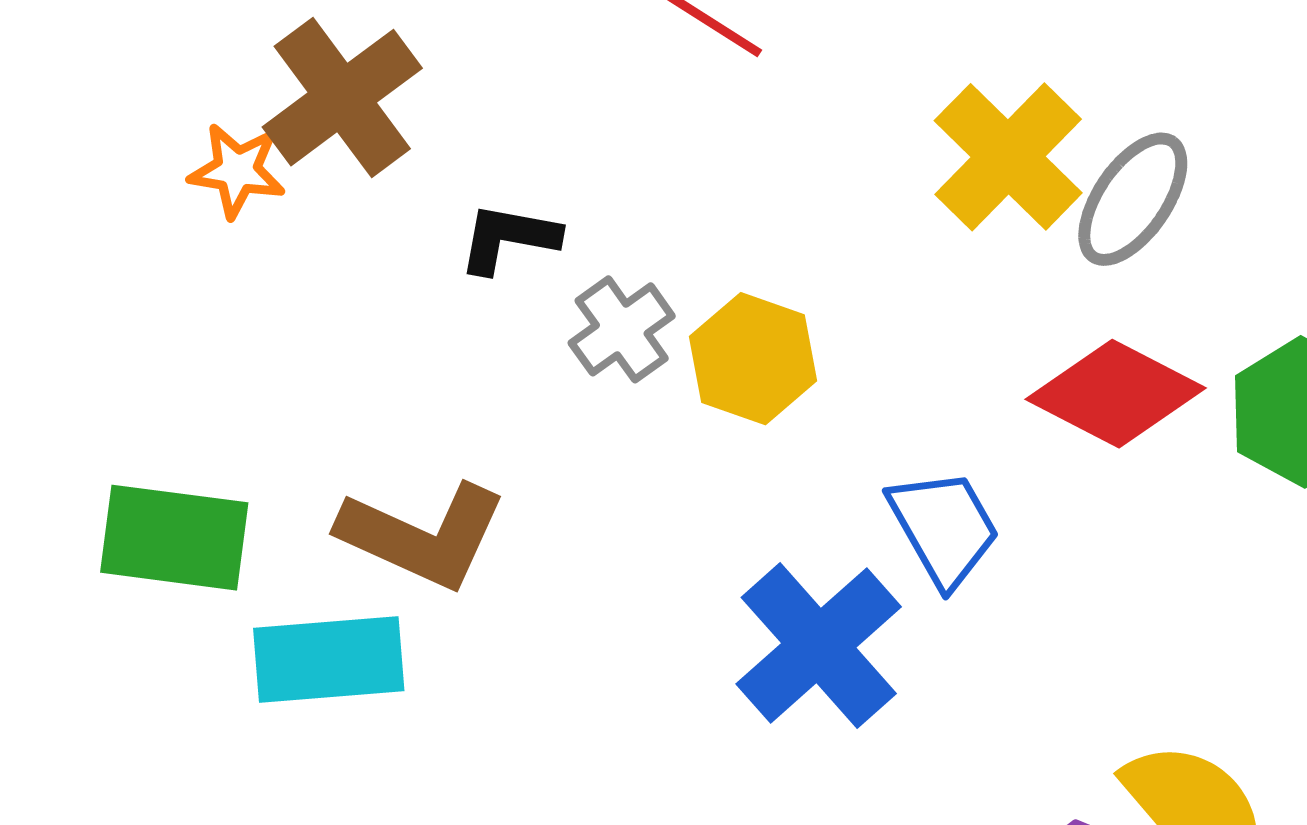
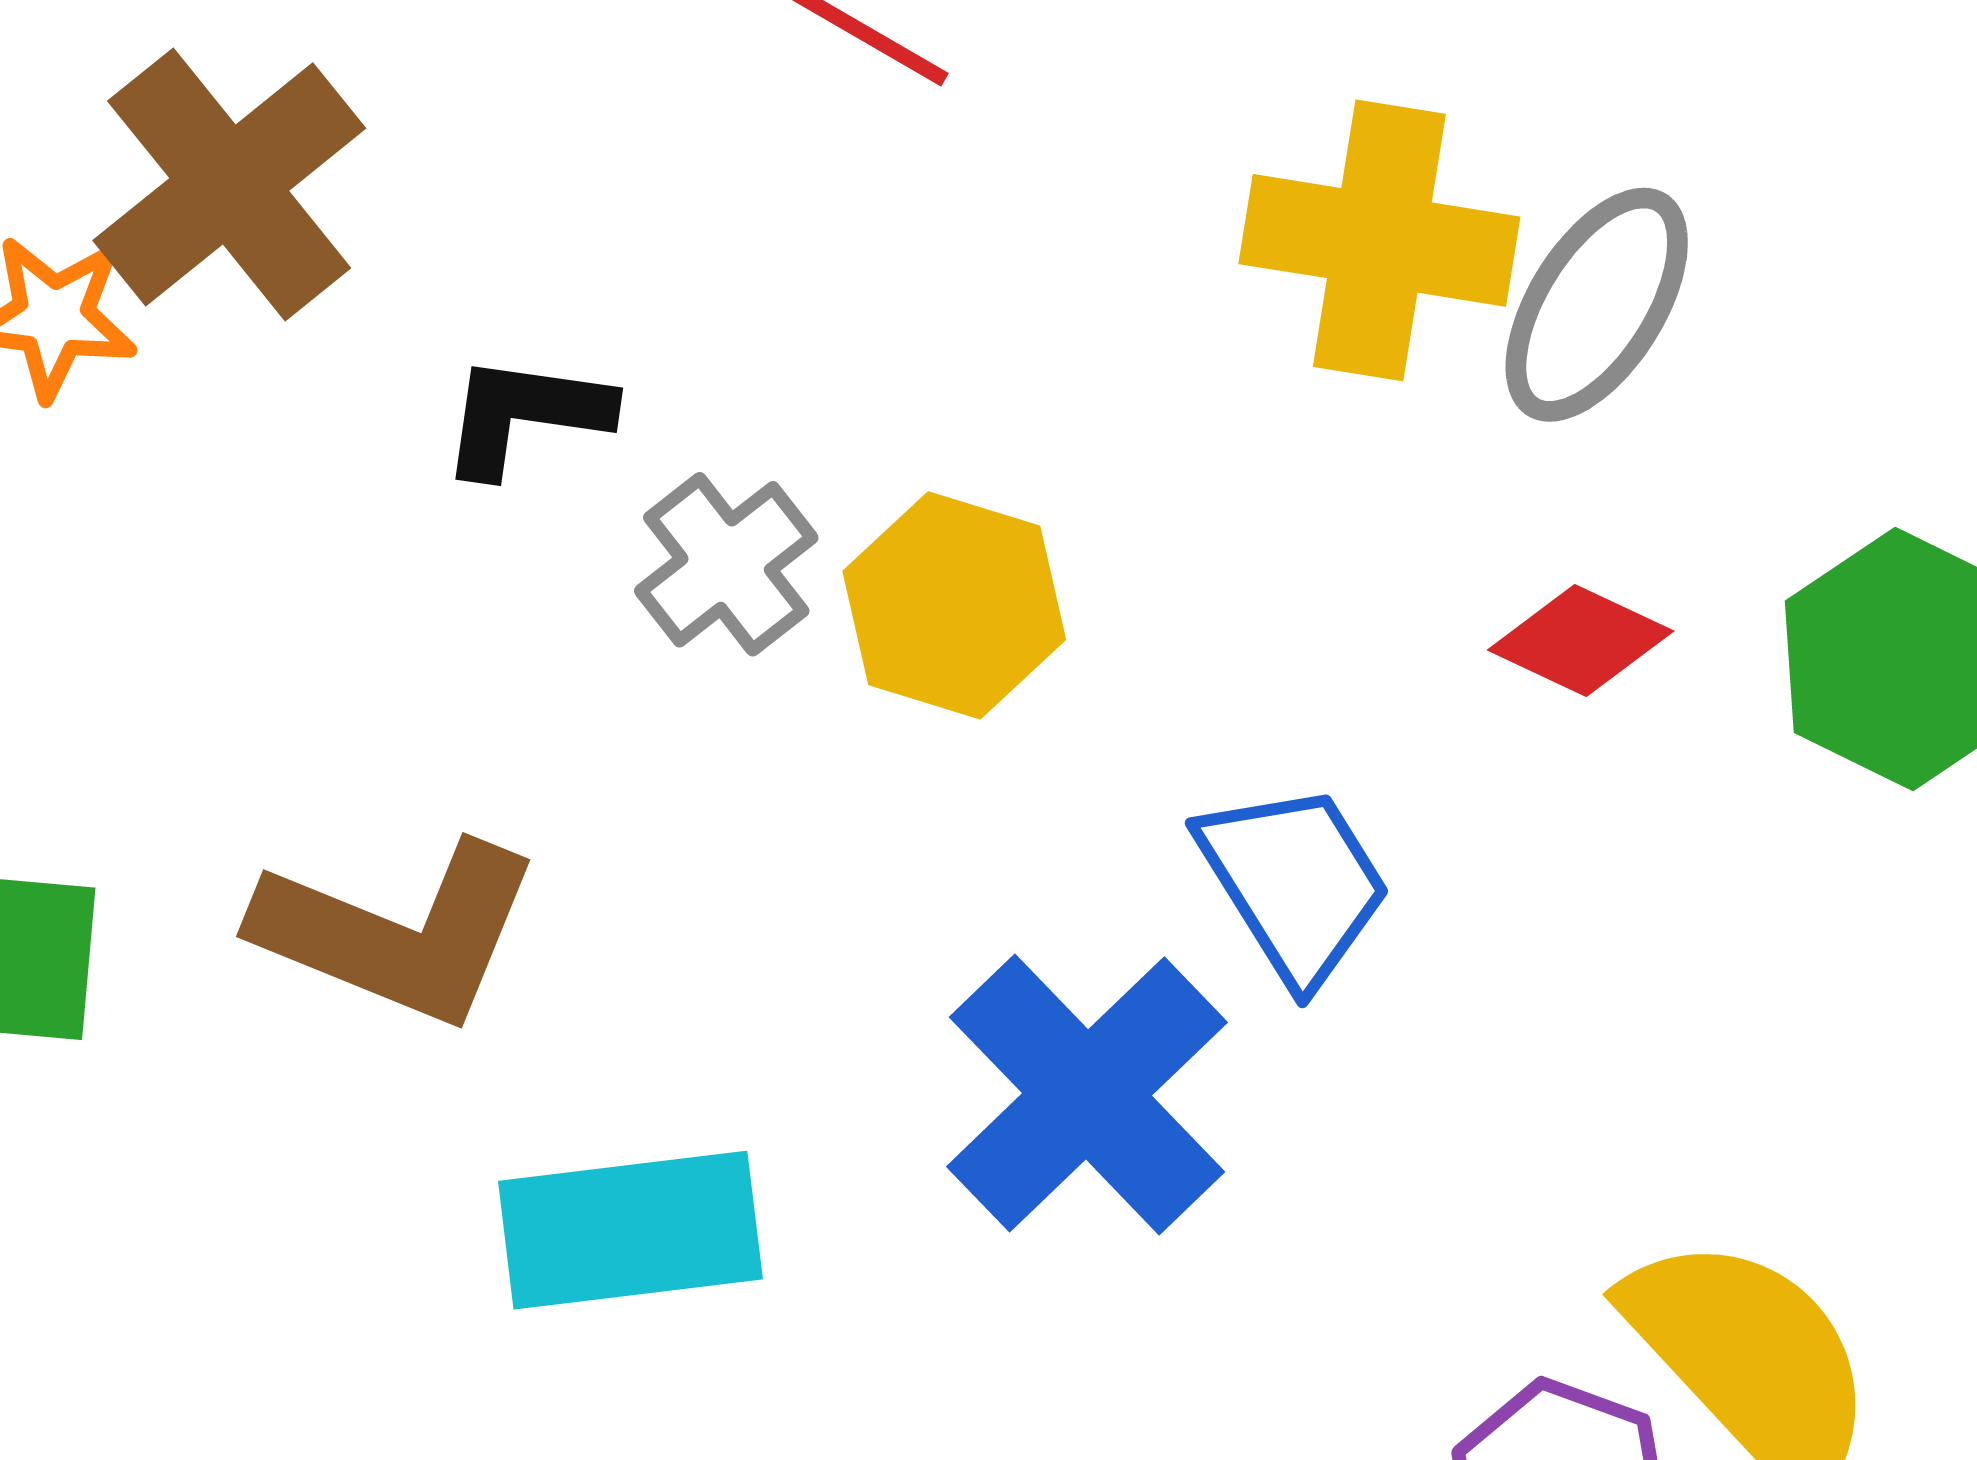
yellow cross: (1008, 157) -> (1379, 240), turned -33
red diamond: (1116, 394) -> (1581, 640), size x0.6
cyan rectangle: (329, 660) -> (630, 1230), moved

